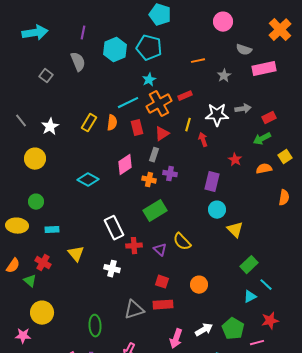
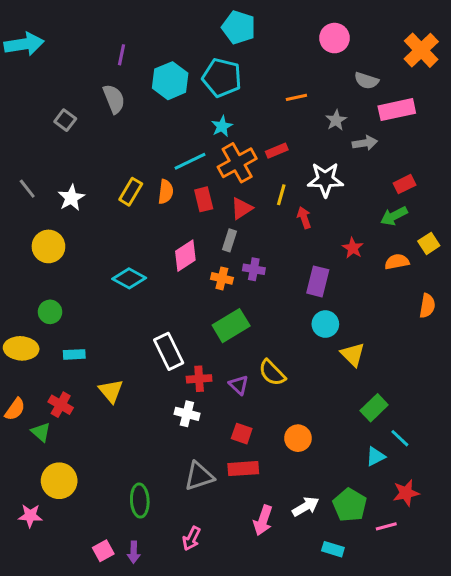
cyan arrow: (35, 33) -> (24, 44), moved
gray arrow: (243, 109) -> (365, 143), moved
white cross: (112, 269) -> (187, 414), moved

